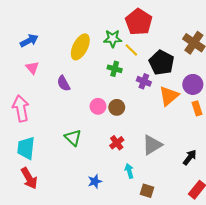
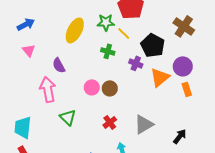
pink arrow: (21, 108) -> (48, 89), moved

